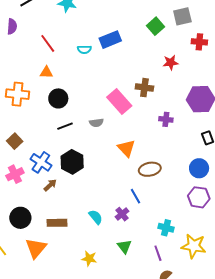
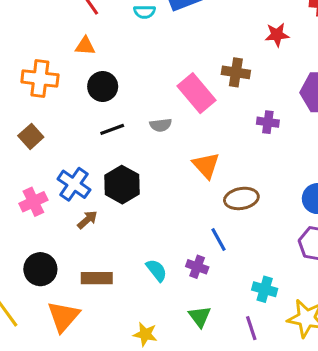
brown square: (15, 141) -> (31, 136), moved
purple cross: (122, 214) -> (197, 267), turned -32

